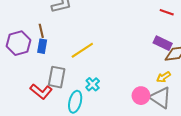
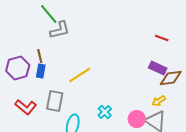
cyan cross: (93, 84) -> (105, 112), moved
red L-shape: (41, 91) -> (26, 107), moved

